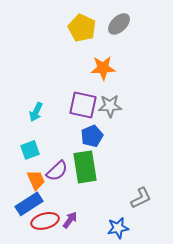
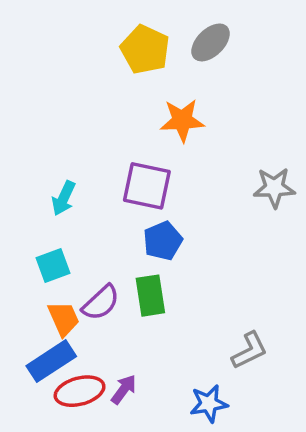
gray star: (110, 106) -> (274, 188), moved
green rectangle: (85, 167) -> (150, 296), size x0.7

